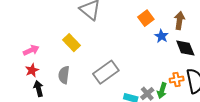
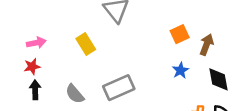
brown arrow: (180, 21) -> (207, 45), moved
blue star: (161, 36) -> (180, 70), moved
gray semicircle: (64, 75) -> (75, 94), moved, turned -60

